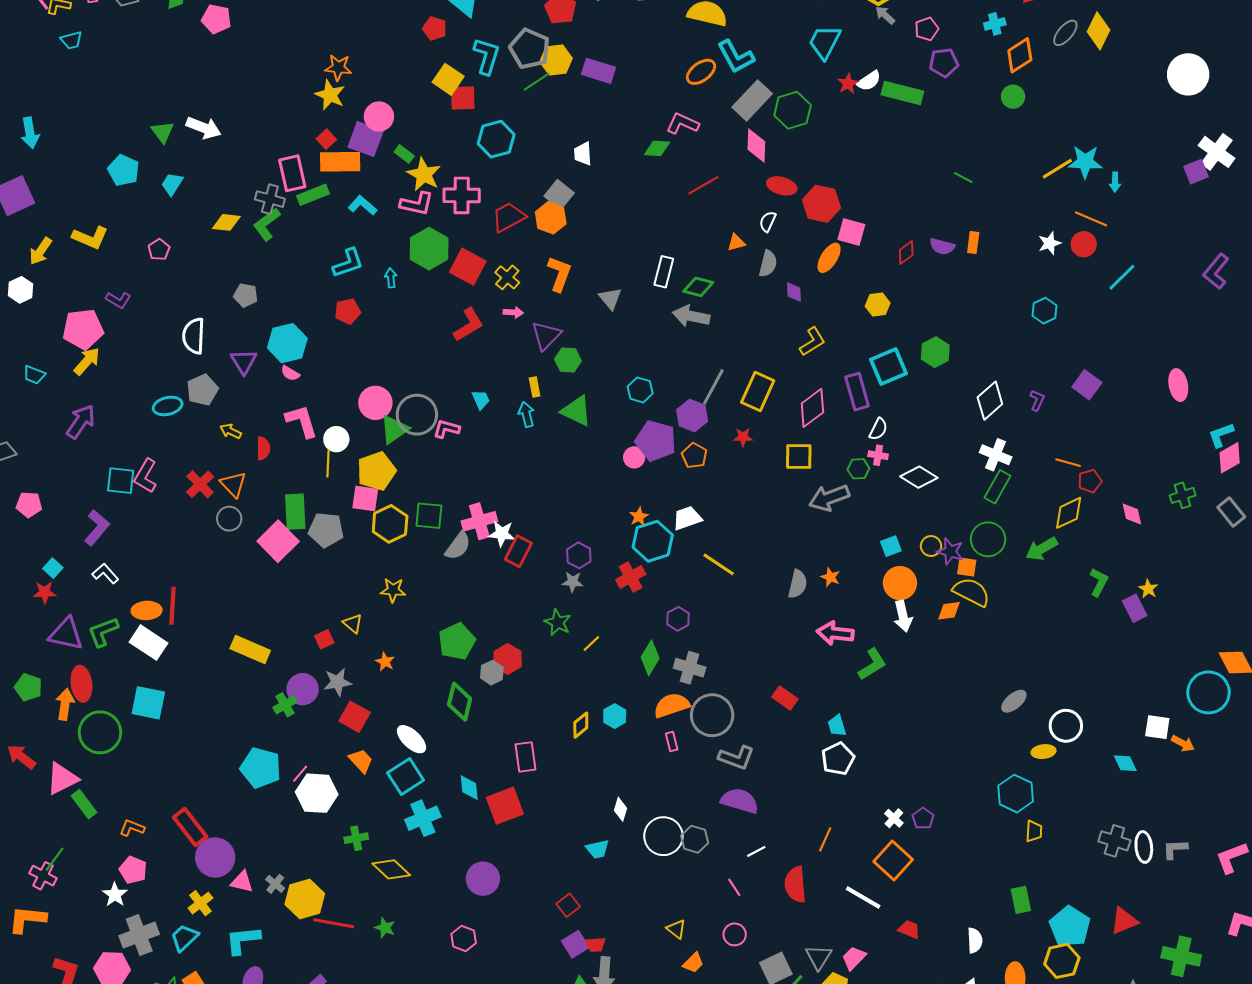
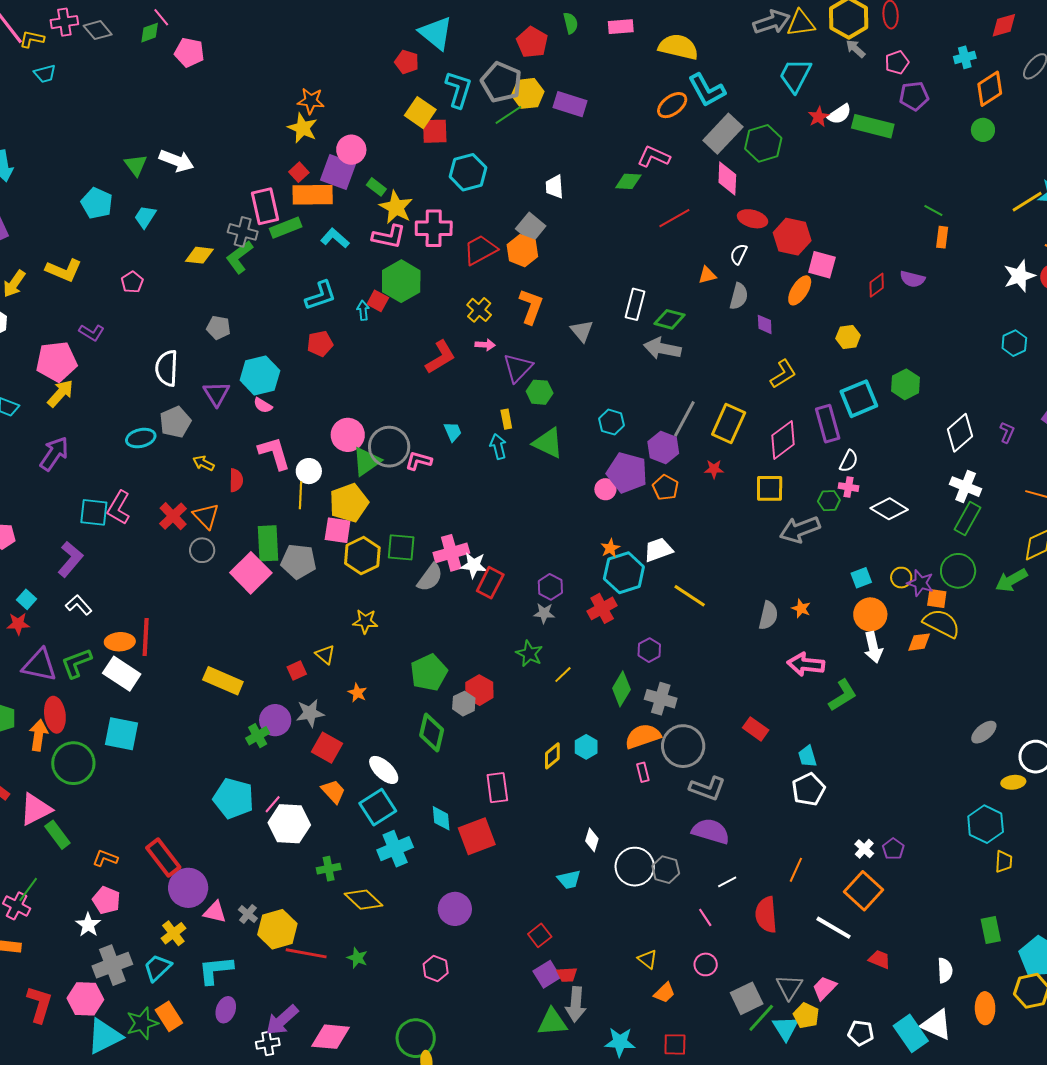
orange rectangle: (973, 242) -> (942, 237), moved
white star: (1050, 243) -> (1019, 276), size x1.4
red square: (468, 267) -> (378, 301), moved, size x0.6

